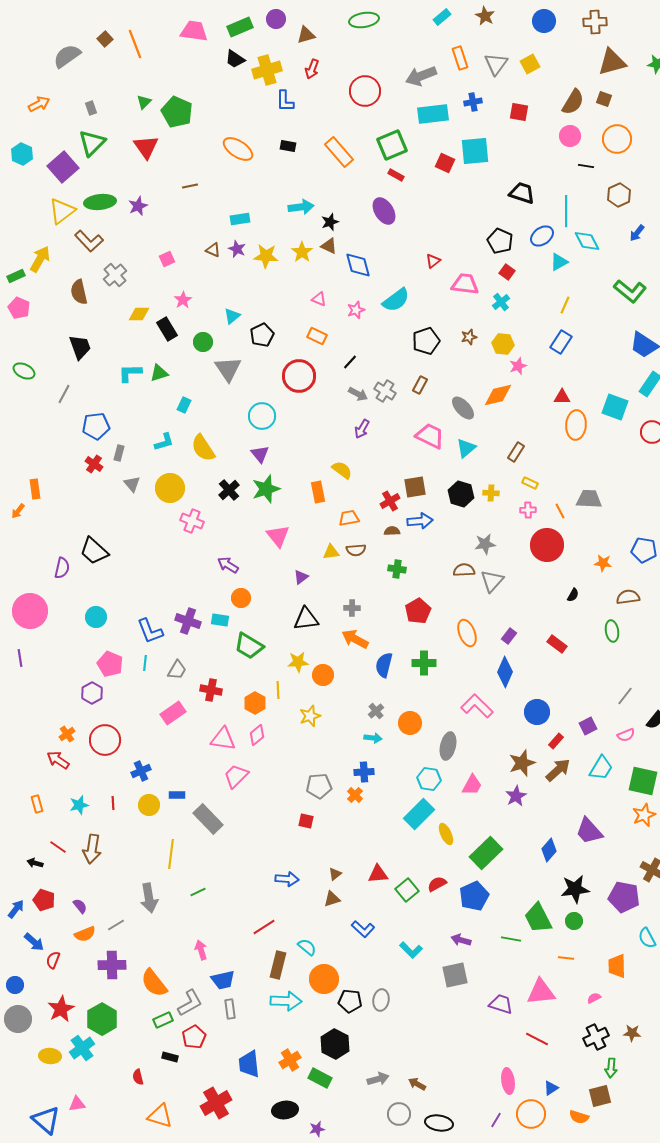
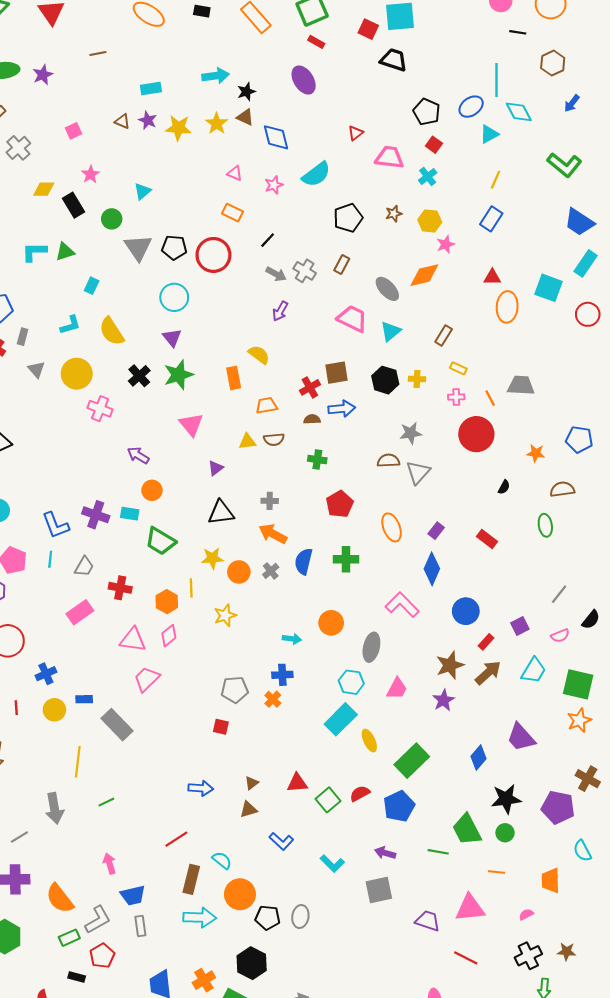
black trapezoid: (522, 193) -> (394, 60), moved
black pentagon: (262, 335) -> (174, 248), moved, turned 30
gray cross: (376, 711) -> (271, 571), moved

